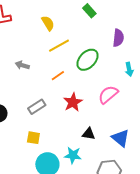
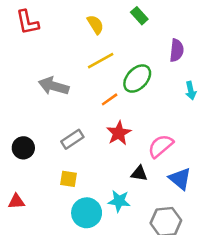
yellow semicircle: (48, 23) -> (95, 25), moved
gray arrow: (22, 65) -> (54, 86), size x1.6
orange line: (58, 76) -> (110, 99), moved
pink semicircle: (108, 95) -> (161, 146), moved

